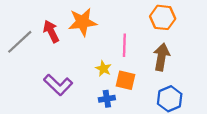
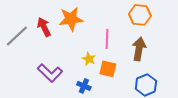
blue cross: (107, 99) -> (84, 86), moved, turned 32

